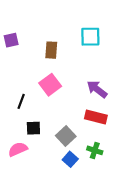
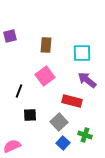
cyan square: (90, 37) -> (82, 53), moved
red rectangle: (96, 117) -> (72, 101), moved
pink semicircle: (18, 149) -> (12, 146), moved

